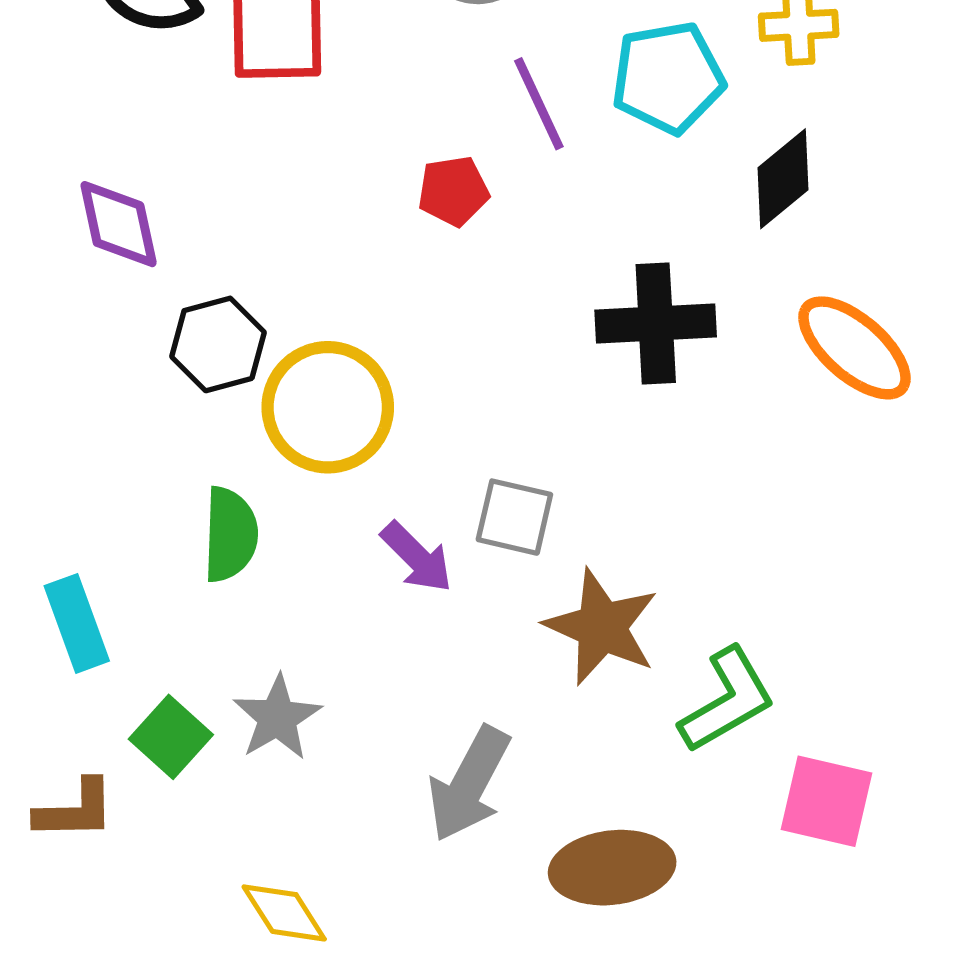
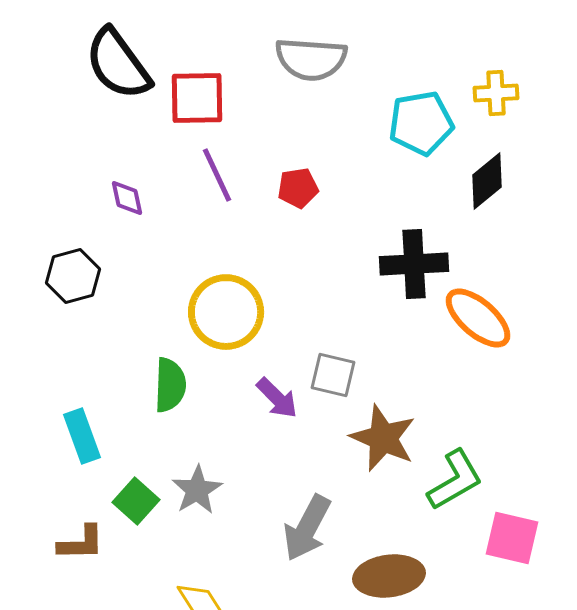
purple line: (539, 104) -> (217, 175), moved
purple diamond: (119, 224) -> (127, 198), moved, size x0.7
black hexagon: (218, 344) -> (73, 276), moved
orange ellipse: (854, 348) -> (478, 318), moved

